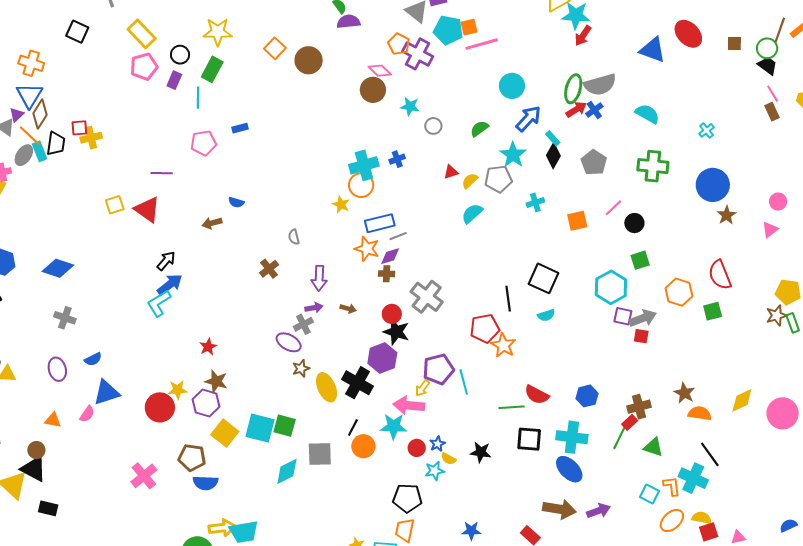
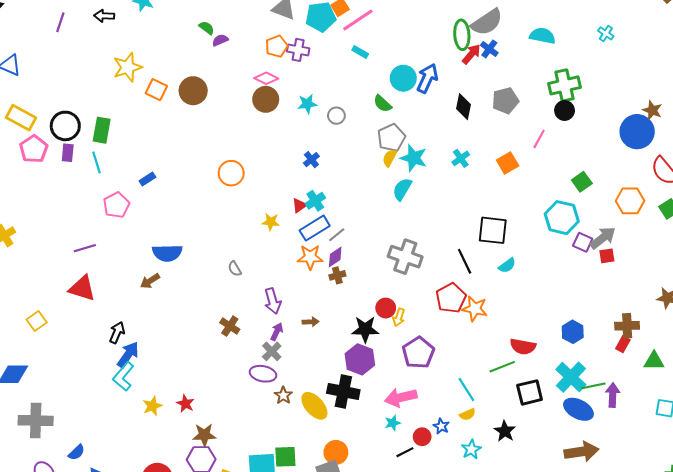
purple semicircle: (349, 22) -> (220, 40), size x0.7
yellow star: (218, 32) -> (128, 67), moved
orange pentagon: (399, 44) -> (277, 46), turned -30
purple cross: (418, 54) -> (298, 50), size x0.7
black circle: (180, 55) -> (65, 126), size x1.5
cyan circle: (512, 86) -> (403, 78), moved
green semicircle: (479, 129) -> (382, 104), turned -84
cyan rectangle: (553, 138) -> (360, 52), moved
cyan star: (513, 155) -> (414, 158), moved
gray pentagon: (594, 162) -> (505, 101), turned -30
cyan cross: (364, 165) -> (315, 201), moved, size x0.7
red triangle: (451, 172) -> (299, 206), moved
gray pentagon: (498, 179) -> (391, 138), moved
orange circle: (361, 185) -> (231, 173), moved
blue circle: (713, 185) -> (637, 132), moved
blue semicircle: (236, 202) -> (167, 253), size x1.8
yellow square: (115, 205) -> (37, 321), moved
black circle: (634, 223) -> (565, 110), moved
brown cross: (269, 269) -> (230, 326), moved
gray cross: (427, 297) -> (405, 257), moved
purple arrow: (314, 308) -> (277, 332), turned -36
red circle: (392, 314) -> (386, 308), moved
purple square: (623, 316) -> (583, 242), turned 30
gray cross: (65, 318) -> (36, 421), size x1.5
cyan line: (464, 382) -> (466, 390), moved
yellow arrow: (422, 388) -> (399, 317), moved
yellow star: (178, 390) -> (152, 406), moved
brown cross: (639, 407) -> (627, 326), turned 30
cyan star: (394, 426) -> (393, 423), size x0.6
black line: (353, 428) -> (405, 452), moved, turned 54
cyan cross: (572, 437) -> (571, 377), turned -36
green line: (619, 438) -> (593, 386), moved, turned 70
orange circle: (363, 446) -> (336, 452), moved
black star: (481, 452) -> (505, 431), moved, turned -30
yellow semicircle: (448, 459) -> (467, 414), moved, turned -35
cyan star: (435, 471) -> (471, 449), moved
purple arrow: (599, 511) -> (613, 395), moved, turned -50

